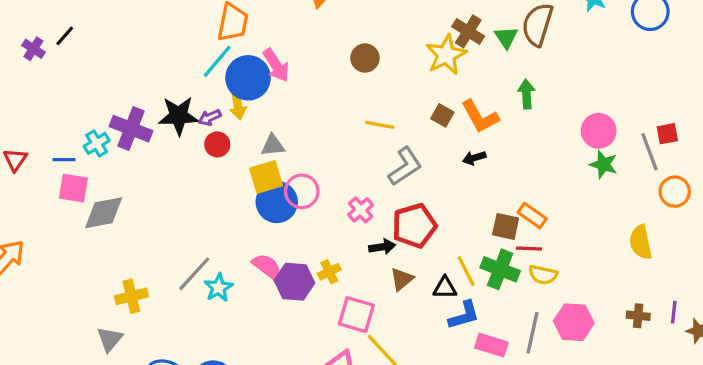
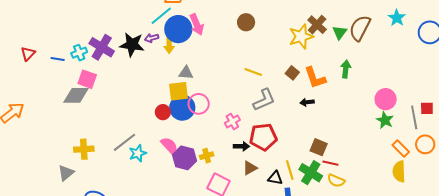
brown circle: (365, 58) -> (246, 22), moved
purple arrow: (210, 117) -> (152, 38), moved
red circle: (217, 144) -> (163, 112), moved
pink square: (73, 188) -> (87, 79), moved
orange rectangle: (532, 216) -> (401, 148), moved

